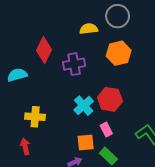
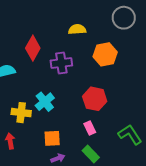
gray circle: (118, 16) -> (124, 18), moved
cyan cross: (84, 106) -> (45, 102), moved
orange square: (86, 143) -> (52, 138), moved

